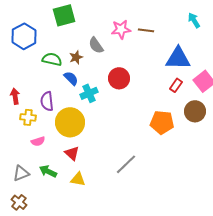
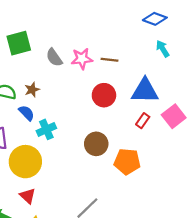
gray semicircle: (96, 45) -> (54, 58), moved
red circle: (119, 78) -> (104, 95), moved
brown circle: (195, 111) -> (96, 144), moved

